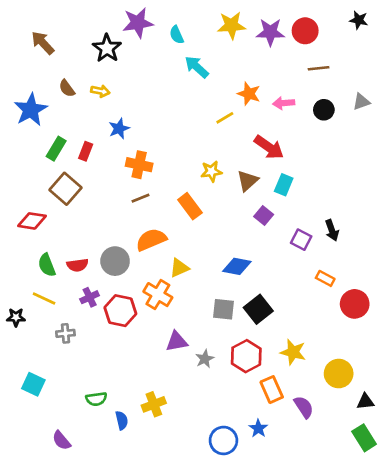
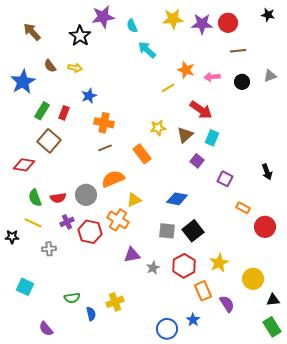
black arrow: (332, 230) -> (267, 172), moved
yellow star: (293, 352) -> (219, 263), turned 30

